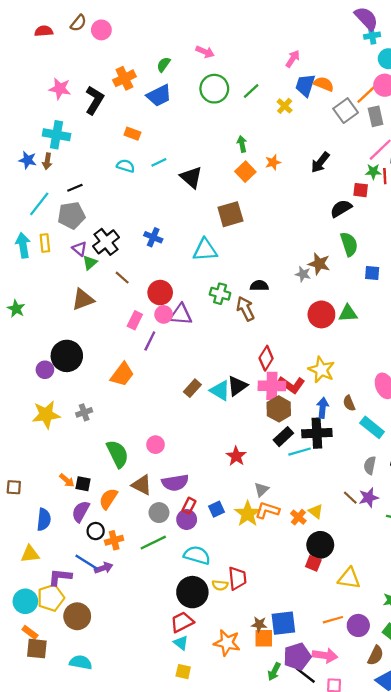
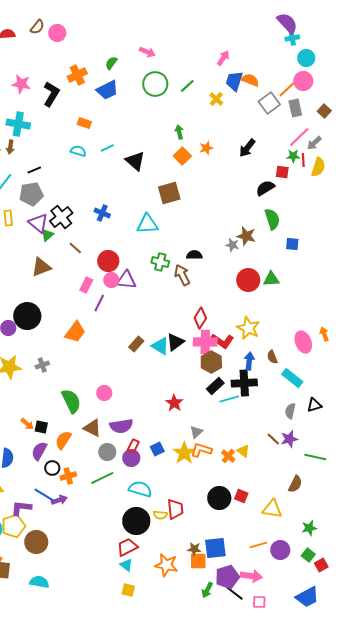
purple triangle: (79, 249) -> (38, 223), size x1.5
black circle: (320, 545) -> (219, 498), moved
brown semicircle: (376, 655) -> (295, 484), moved

